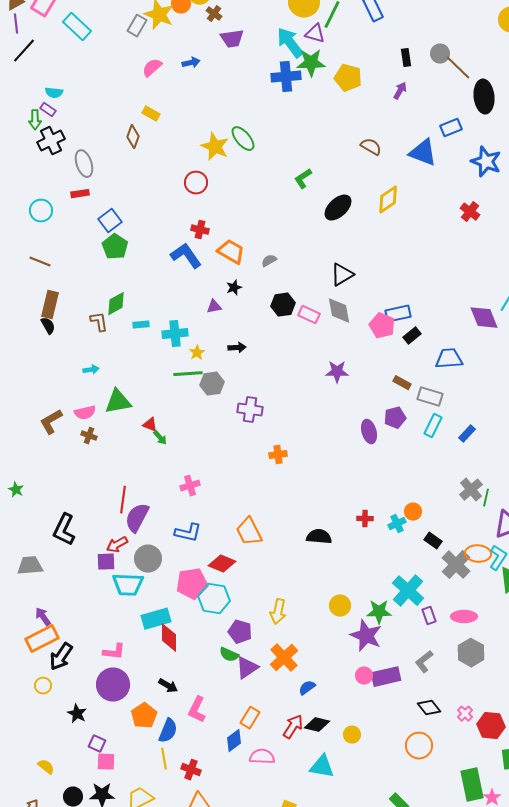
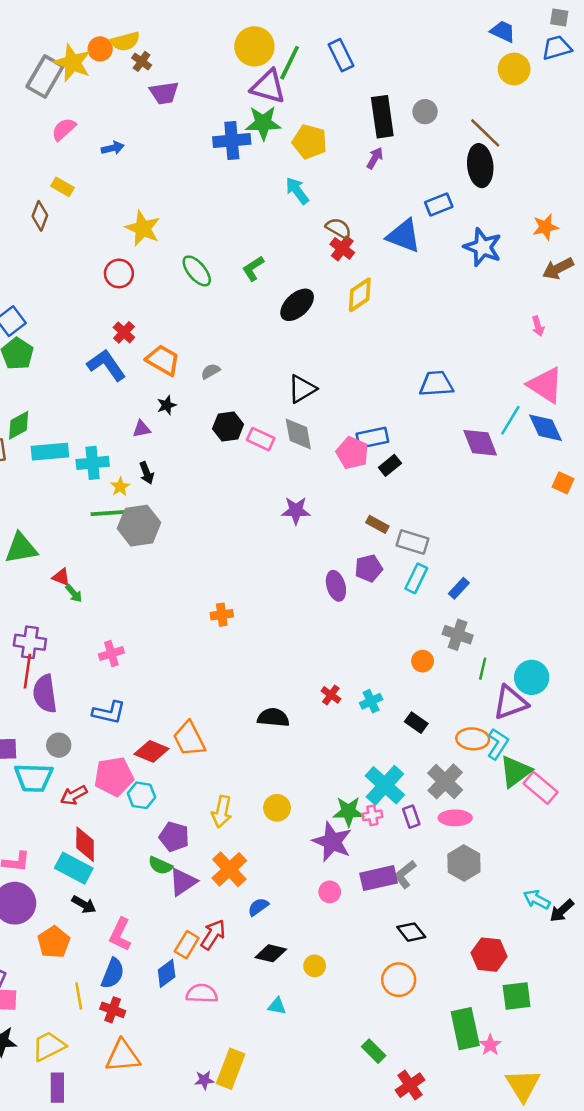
gray rectangle: (137, 26) -> (45, 77), size x1.5
purple triangle: (315, 34) -> (268, 87), size x1.4
cyan arrow: (290, 43) -> (297, 191), moved, size x0.7
black rectangle: (406, 58) -> (382, 117), size x1.8
blue arrow: (191, 63) -> (113, 148), moved
brown line: (458, 68) -> (485, 133), moved
green ellipse: (243, 139) -> (197, 271), moved
red cross: (470, 212) -> (342, 248), moved
red cross: (200, 230) -> (124, 332), turned 30
cyan rectangle: (141, 325) -> (50, 452), size x1.8
black arrow: (237, 348) -> (147, 473), moved, turned 72
blue trapezoid: (449, 359) -> (436, 384), moved
gray hexagon: (212, 384) -> (139, 526), size x1.4
purple cross: (250, 410) -> (30, 642), moved
gray cross: (471, 490) -> (458, 635), moved, turned -30
orange circle: (413, 512) -> (423, 661), moved
purple semicircle: (137, 518) -> (45, 694), turned -36
red cross: (365, 519) -> (331, 695), turned 35
orange trapezoid: (249, 532) -> (189, 739), moved
red arrow: (117, 545) -> (74, 795), moved
gray circle: (148, 559) -> (59, 745), size x0.7
gray cross: (456, 565) -> (445, 781), moved
cyan hexagon: (214, 599) -> (142, 795), size x0.7
yellow circle: (340, 606) -> (277, 808), moved
cyan rectangle: (156, 619) -> (74, 868), moved, turned 44
purple rectangle: (386, 677) -> (379, 878), moved
pink cross: (465, 714) -> (372, 815), moved, turned 35
red arrow: (293, 727) -> (213, 935), moved
blue semicircle: (168, 731) -> (113, 973), moved
cyan triangle: (322, 767) -> (277, 1006), size x0.6

